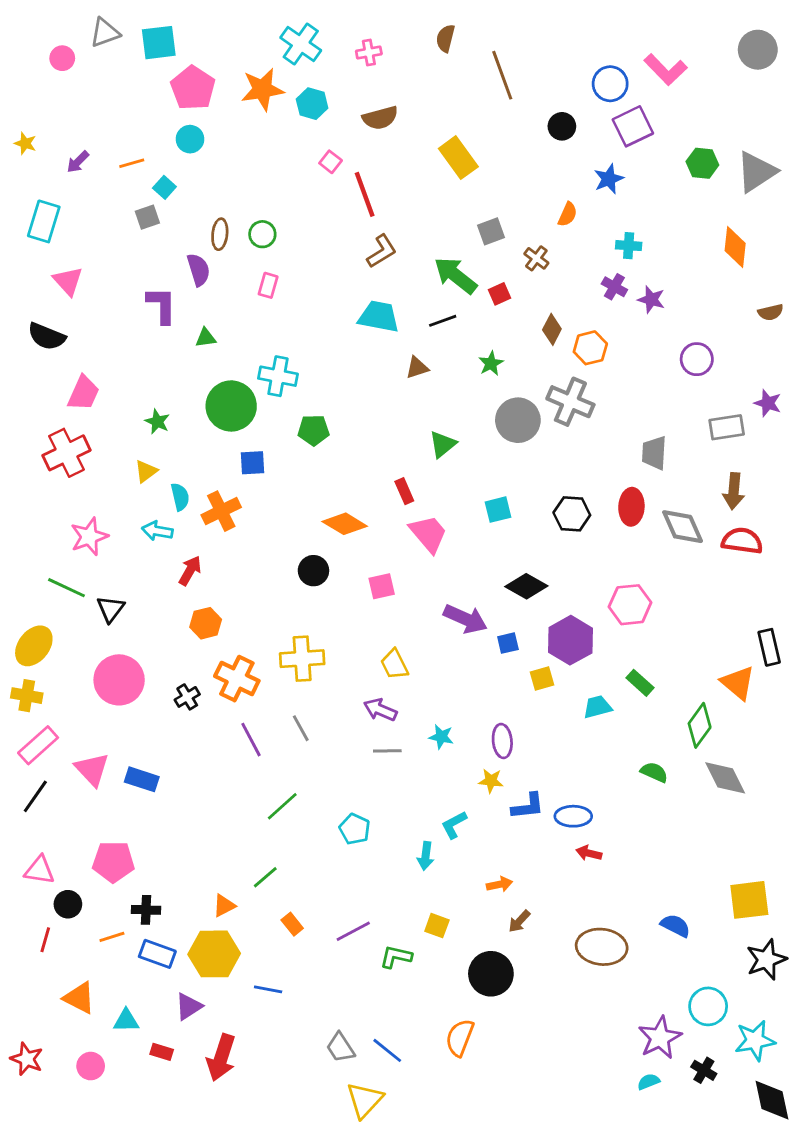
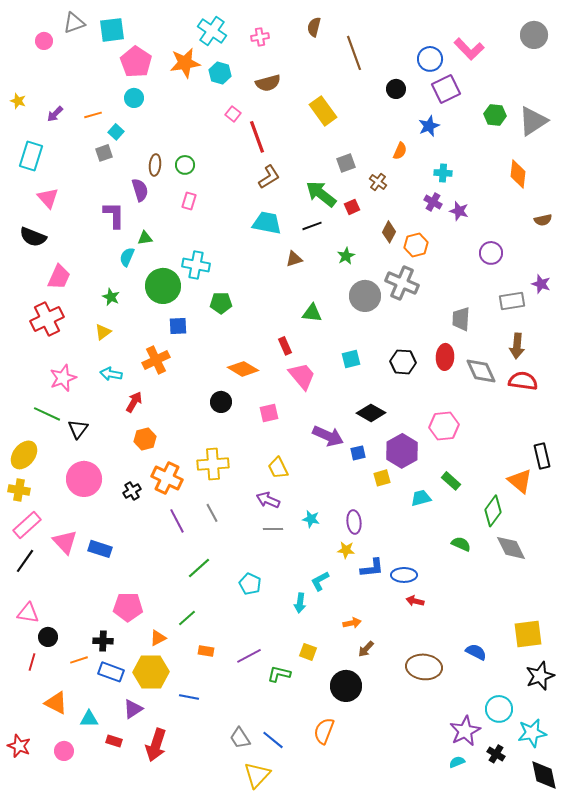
green triangle: (443, 444) -> (312, 313), turned 45
cyan semicircle: (180, 497) -> (127, 257), moved, turned -144
pink pentagon: (113, 862) -> (128, 607), moved
orange rectangle: (292, 924) -> (206, 651), turned -42

